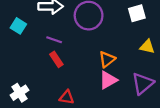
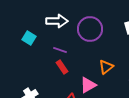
pink triangle: (108, 80) -> (88, 85), moved

